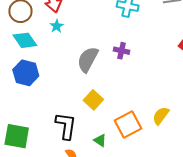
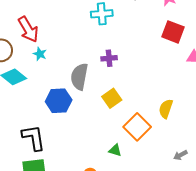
blue hexagon: (26, 73) -> (59, 101), moved
yellow square: (93, 100) -> (112, 98), moved, turned 30
black L-shape: (66, 126) -> (34, 138), moved

